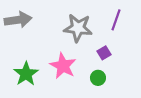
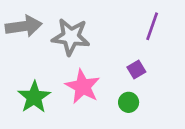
gray star: (78, 28) -> (71, 37), moved

